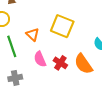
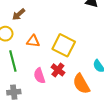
orange triangle: (33, 34) -> (33, 41), moved, turned -40
red cross: (60, 63) -> (58, 70), moved

